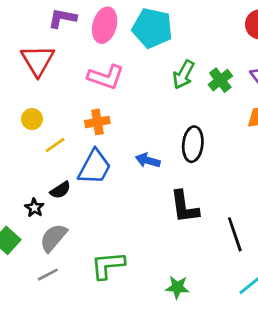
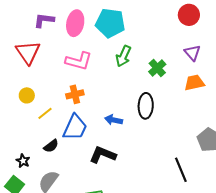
green arrow: (184, 75) -> (123, 56), moved
green cross: (220, 80) -> (157, 68), moved
black L-shape: (184, 207) -> (103, 155), moved, turned 124
black star: (34, 208) -> (23, 161), moved

